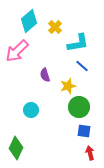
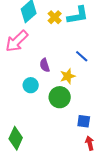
cyan L-shape: (78, 43) -> (78, 15), moved
green circle: (79, 107) -> (60, 97), moved
cyan circle: (31, 110) -> (31, 85), moved

